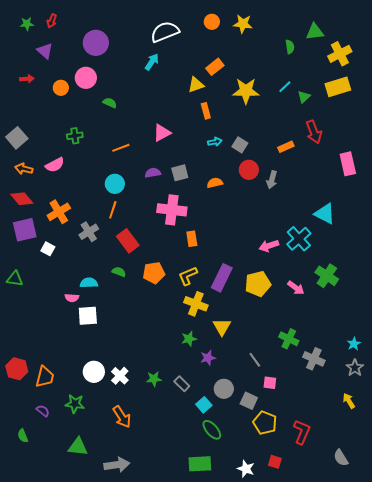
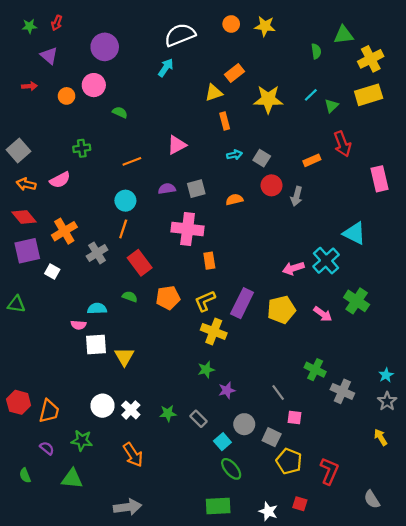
yellow triangle: (222, 327) -> (124, 357), moved
green triangle: (78, 447) -> (72, 479), moved

